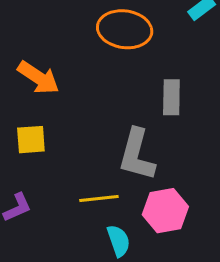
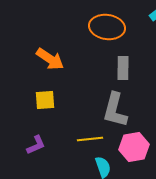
gray rectangle: (171, 97) -> (123, 68), moved

